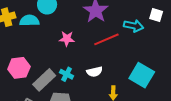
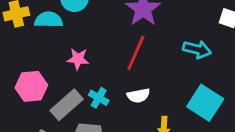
cyan arrow: (134, 26) -> (197, 49), moved
pink star: (67, 39) -> (78, 59), moved
red line: (106, 39) -> (136, 53), moved, turned -45

